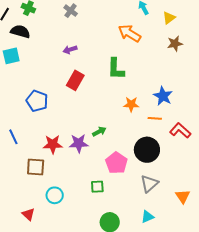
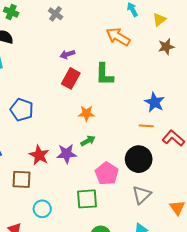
purple arrow: (70, 50) -> (67, 54), moved
red rectangle: (75, 80) -> (71, 78), moved
orange star: (131, 104) -> (86, 113), moved
red star: (53, 144) -> (39, 155), turned 30
green square: (97, 187) -> (87, 199), size x1.5

